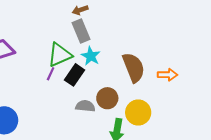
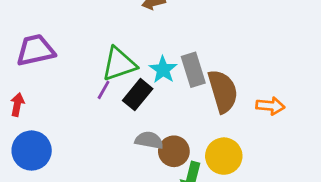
gray rectangle: (81, 31) -> (193, 70), moved
brown circle: (107, 98) -> (174, 151), moved

